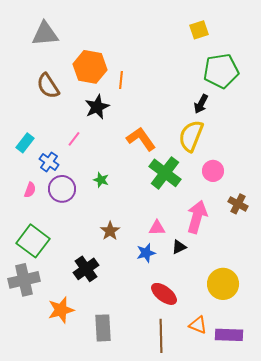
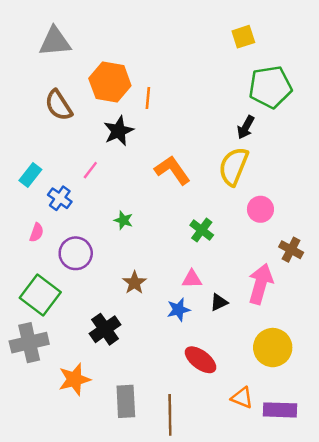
green cross: (165, 173) -> (202, 230), moved, size x0.6
purple circle: (62, 189) -> (76, 253), moved
pink arrow: (197, 217) -> (260, 284), moved
brown line: (161, 336) -> (170, 415), moved

